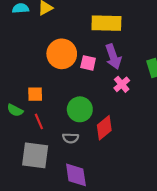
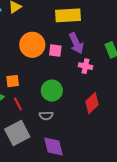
pink cross: (122, 84) -> (86, 66), turned -32
red diamond: (104, 128) -> (92, 103), moved
gray square: (35, 155) -> (17, 133), turned -30

